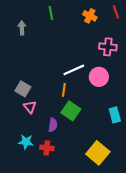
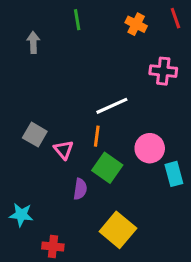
pink circle: (99, 77) -> (150, 148), moved
pink triangle: (30, 107) -> (64, 150), moved
cyan star: (26, 142) -> (21, 215), moved
red cross: (47, 148) -> (53, 246), moved
yellow square: (98, 153) -> (118, 230), moved

